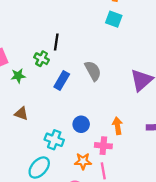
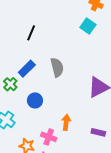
green cross: (42, 59) -> (10, 84), moved
blue circle: (81, 124) -> (35, 100), moved

